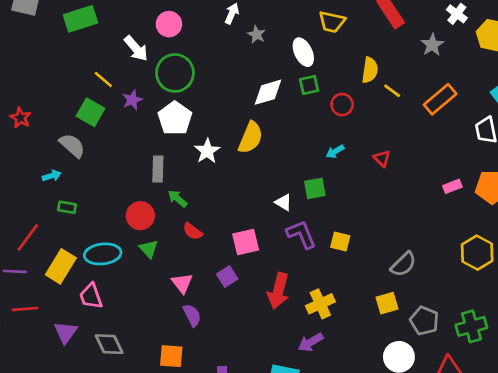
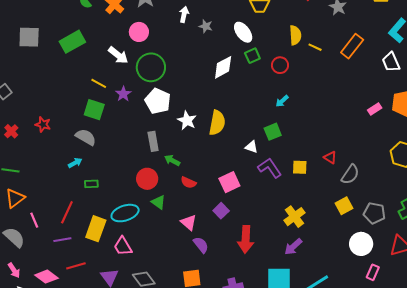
yellow semicircle: (251, 138) -> (217, 123), moved
red triangle: (382, 158) -> (330, 158), moved
red arrow: (278, 291) -> (246, 239), moved

